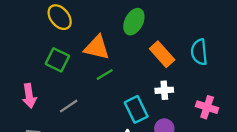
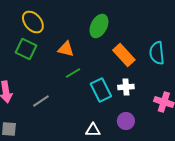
orange triangle: (97, 48) -> (66, 49), size x0.7
green square: (57, 60) -> (26, 49), moved
cyan rectangle: (136, 109) -> (101, 90), moved

